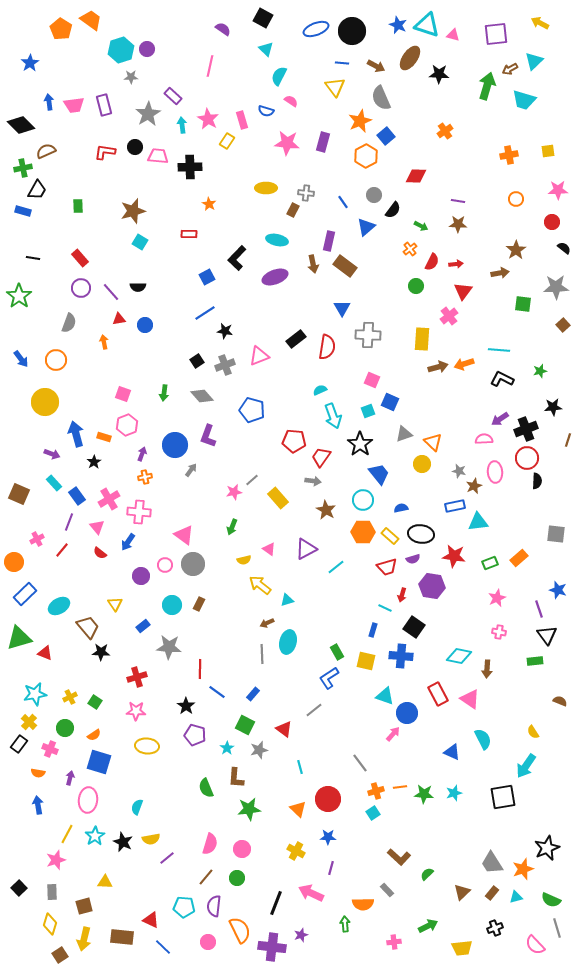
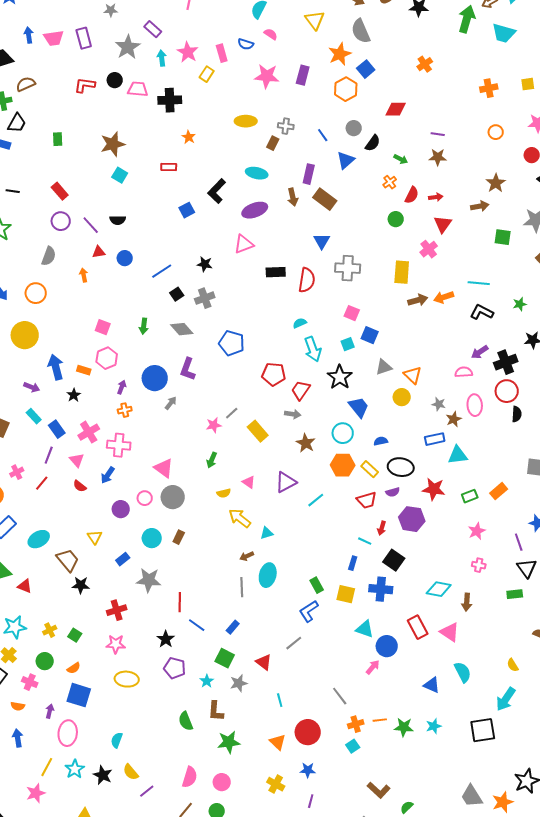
blue line: (205, 313) -> (162, 271), moved
black rectangle: (296, 339) -> (276, 272), turned 36
pink triangle: (259, 356) -> (244, 244), moved
yellow semicircle: (151, 839) -> (131, 772), turned 60

